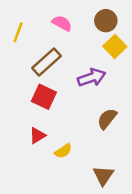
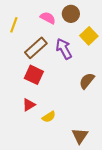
brown circle: (106, 21) -> (71, 14), moved
purple arrow: (92, 77) -> (64, 49), moved, turned -100
brown semicircle: (107, 119) -> (87, 81), moved

